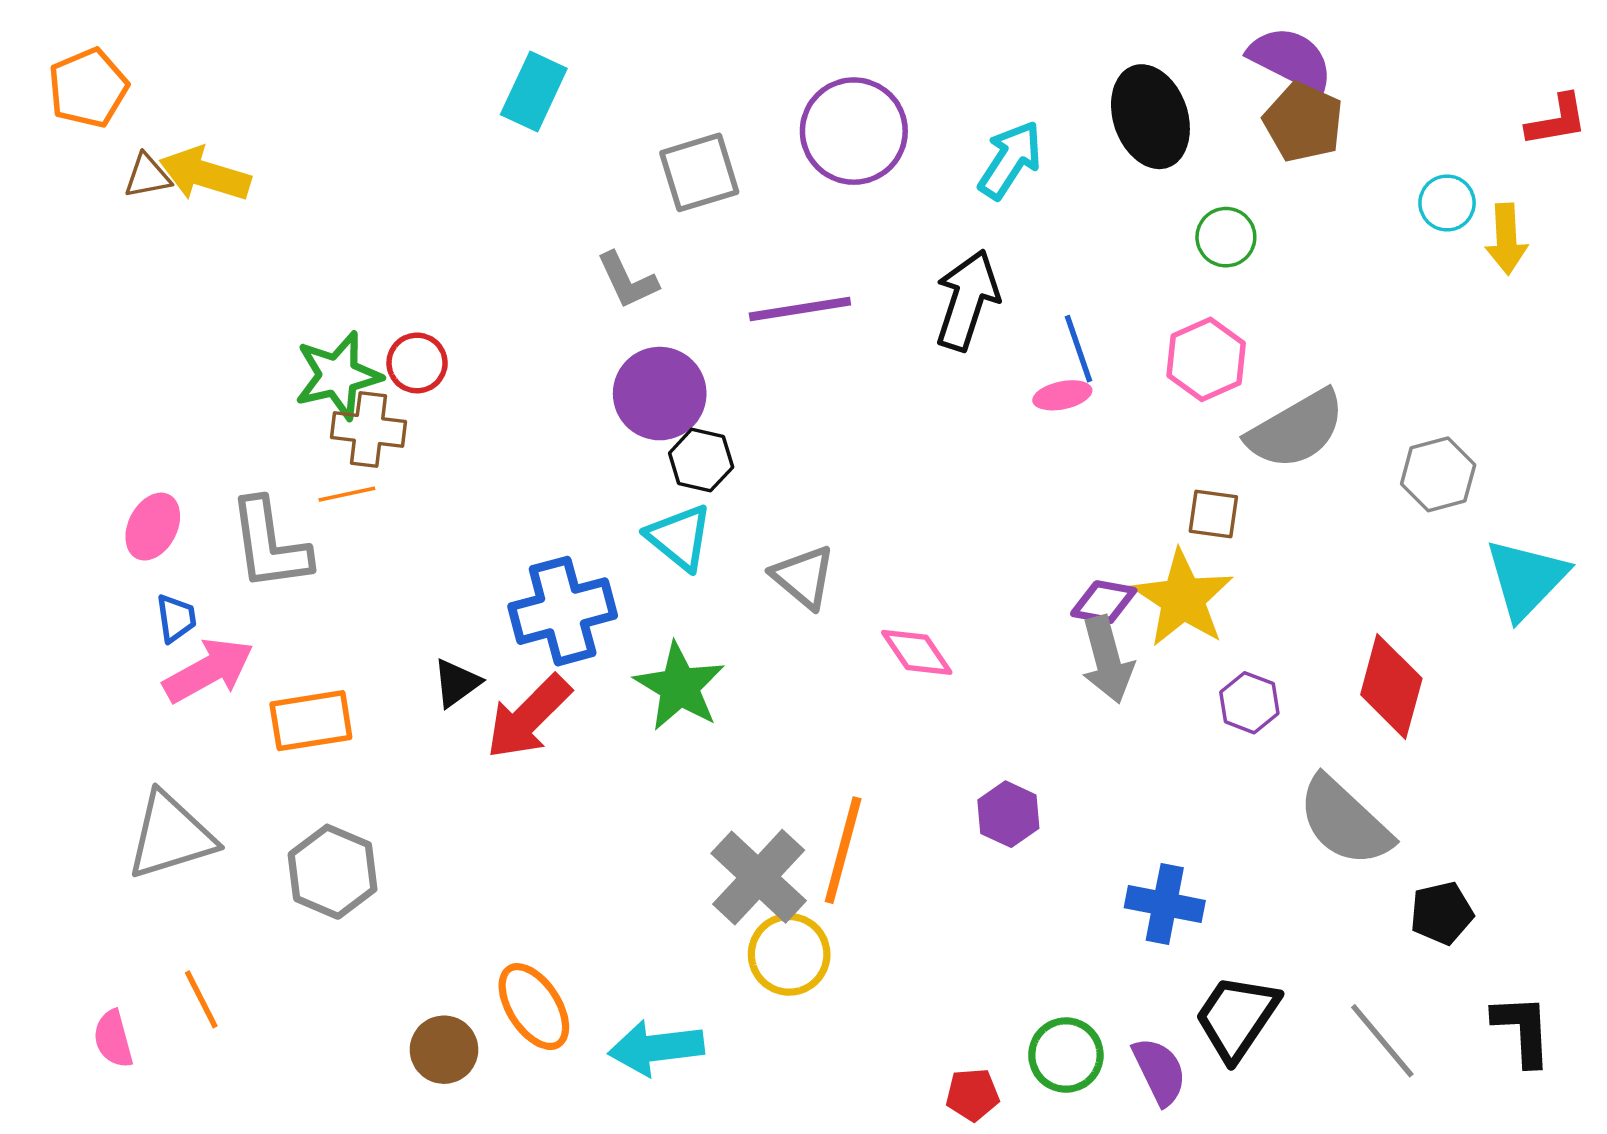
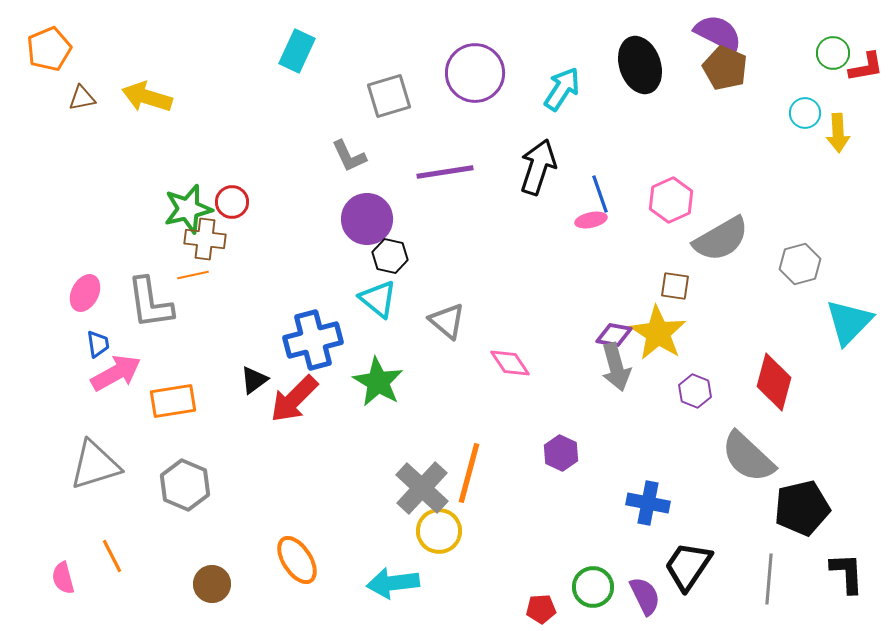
yellow arrow: (205, 174) -> (147, 97), moved
green circle: (1226, 237) -> (833, 53), moved
black pentagon: (1442, 913) -> (802, 508), size x1.6
gray line: (1382, 1041) -> (769, 579), turned 45
cyan arrow: (656, 1048) -> (393, 583), moved
brown circle: (444, 1050) -> (212, 584), moved

